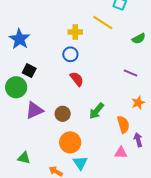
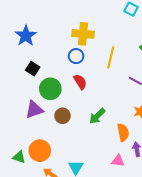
yellow line: (103, 22) -> (111, 57), moved, turned 65
yellow cross: (75, 32) -> (83, 34), size x1.5
green circle: (16, 87) -> (50, 89), moved
orange circle: (70, 142) -> (40, 151), moved

